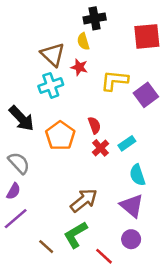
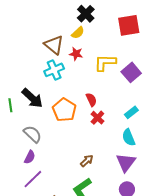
black cross: (95, 18) -> (86, 14), turned -30
yellow semicircle: (83, 41) -> (78, 33), turned -112
cyan rectangle: (127, 143) -> (131, 112), moved
brown arrow: (84, 200) -> (87, 161), size x0.6
purple triangle: (132, 206) -> (126, 162), turned 30

